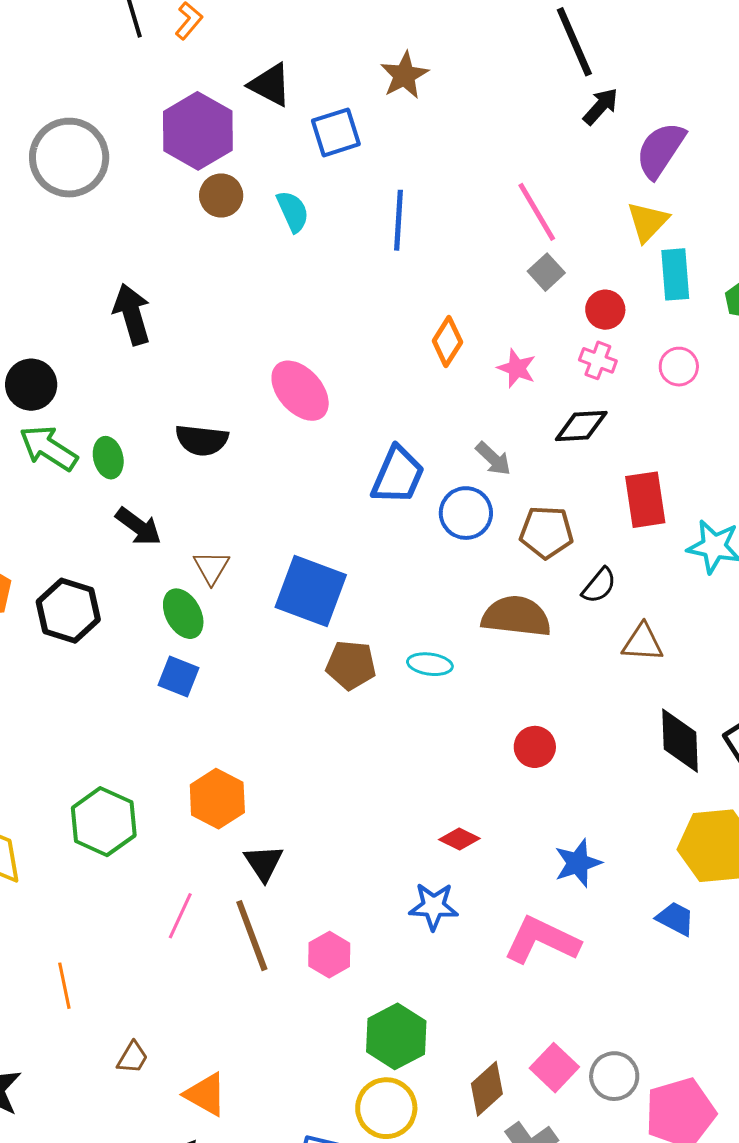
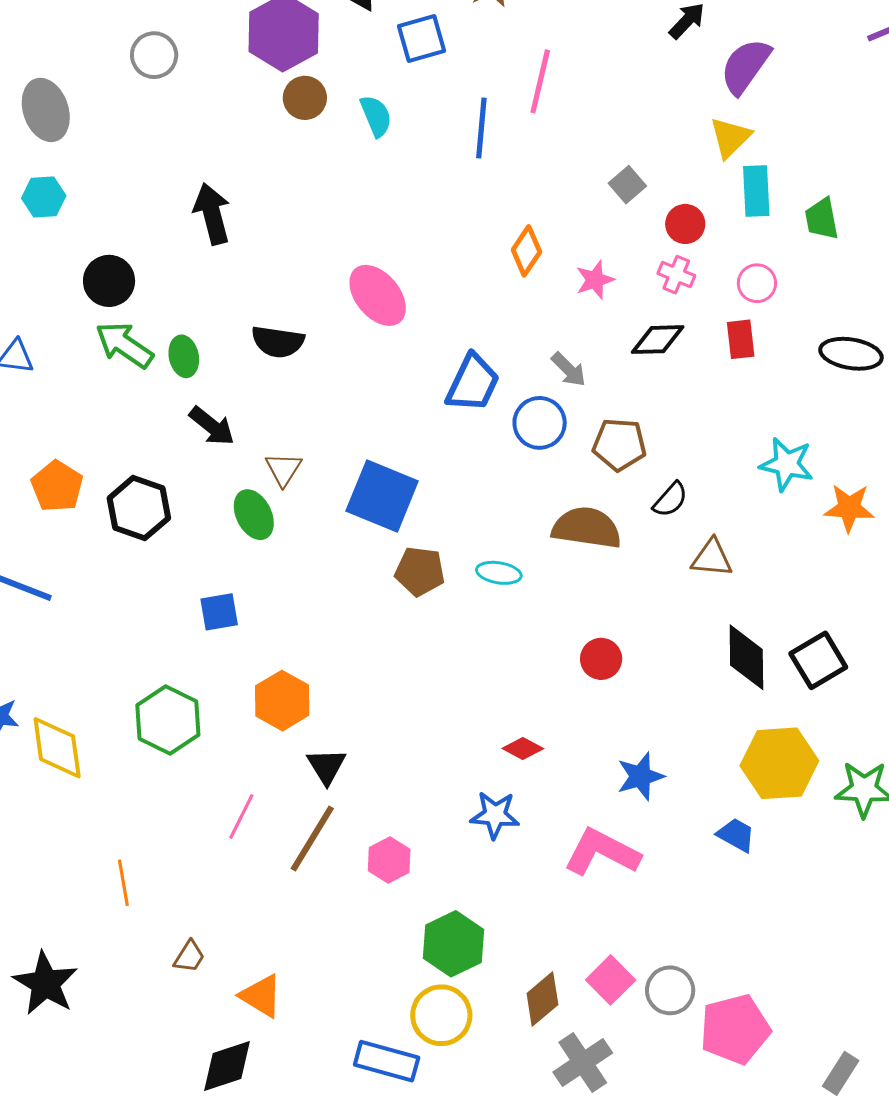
gray circle: (69, 158) -> (154, 55), size x0.6
pink line: (537, 212) -> (540, 81), moved, turned 42
pink star: (517, 368) -> (595, 280), turned 30
red rectangle: (645, 500) -> (741, 339), moved, size x0.7
blue square: (179, 677) -> (219, 612), moved, turned -33
brown line: (252, 936) -> (312, 839), turned 50

